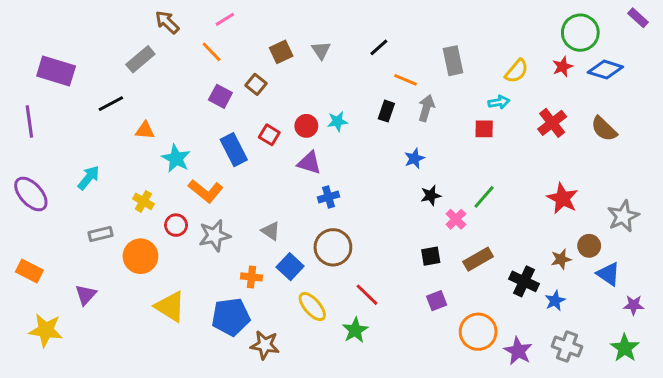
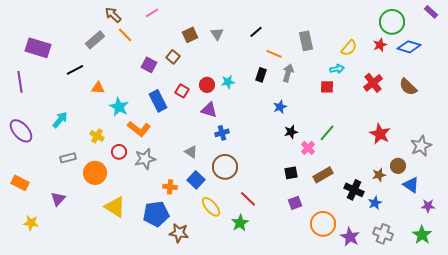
orange line: (212, 52) -> (125, 35), moved
gray triangle: (271, 231) -> (191, 152), moved
yellow star: (46, 330) -> (31, 223), size x0.7

